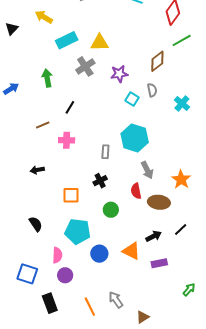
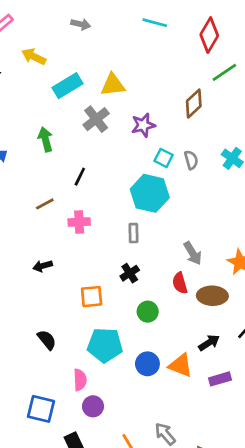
gray semicircle: (152, 90) -> (191, 160), moved
cyan hexagon: (135, 138) -> (150, 193), moved
blue circle: (99, 254) -> (147, 364), moved

